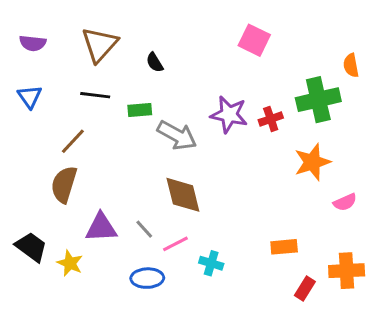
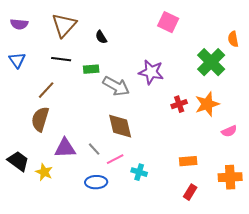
green cross: (318, 100) -> (211, 62), turned -32
red cross: (271, 119) -> (179, 104), moved
red rectangle: (305, 289) -> (190, 192), moved

